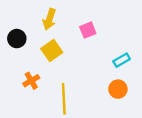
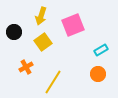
pink square: (88, 30) -> (73, 25), size x1.6
yellow line: (64, 99) -> (53, 82), turned 35

